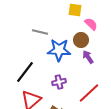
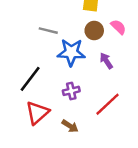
pink semicircle: (91, 24) -> (118, 27), moved
brown circle: (81, 40) -> (94, 31), moved

